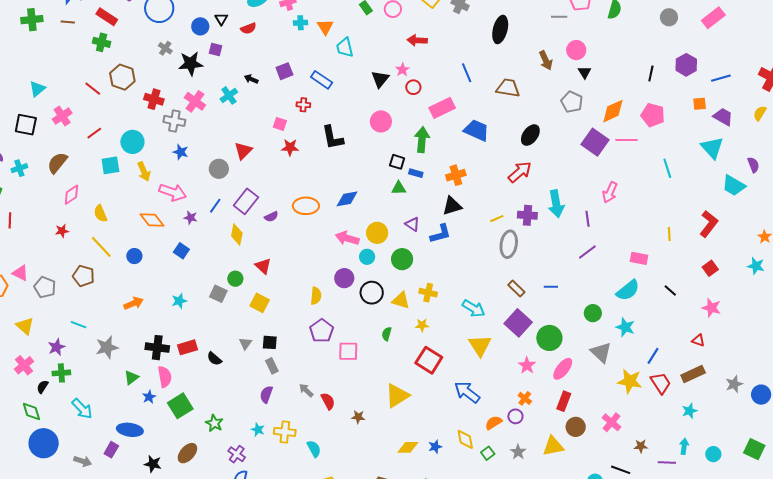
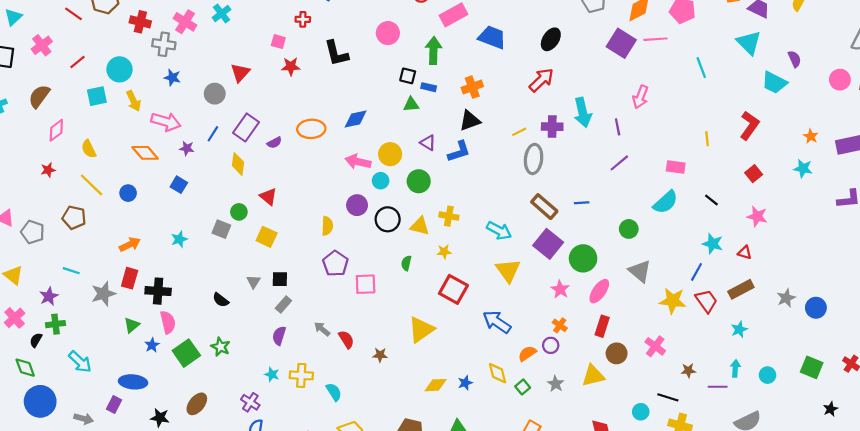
brown rectangle: (516, 288) -> (544, 207), size x1.4
cyan star: (625, 327) -> (713, 244), moved
red rectangle: (188, 347) -> (130, 278), moved, turned -54
gray rectangle: (272, 366) -> (283, 304), turned 70
green star: (214, 423) -> (221, 347), moved

